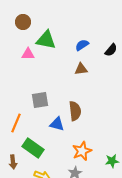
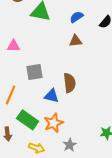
pink triangle: (28, 54) -> (14, 46), moved
orange star: (82, 151) -> (54, 123), moved

